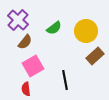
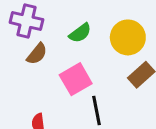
purple cross: (18, 20) -> (26, 21), turned -30
pink square: (33, 66) -> (76, 79), moved

